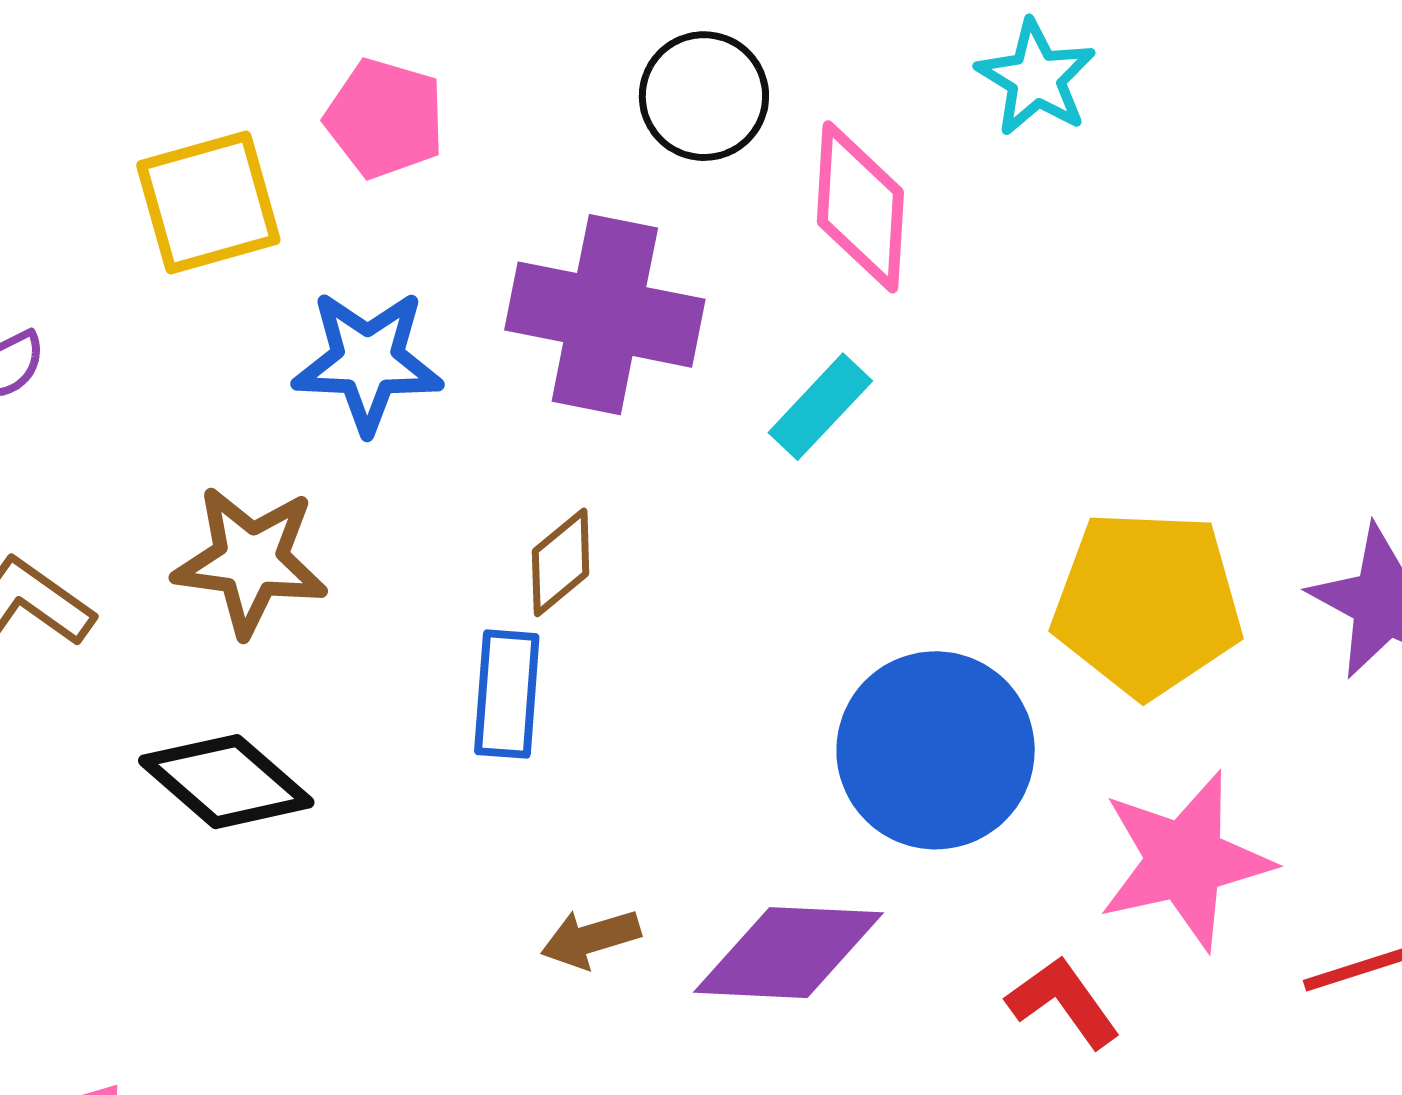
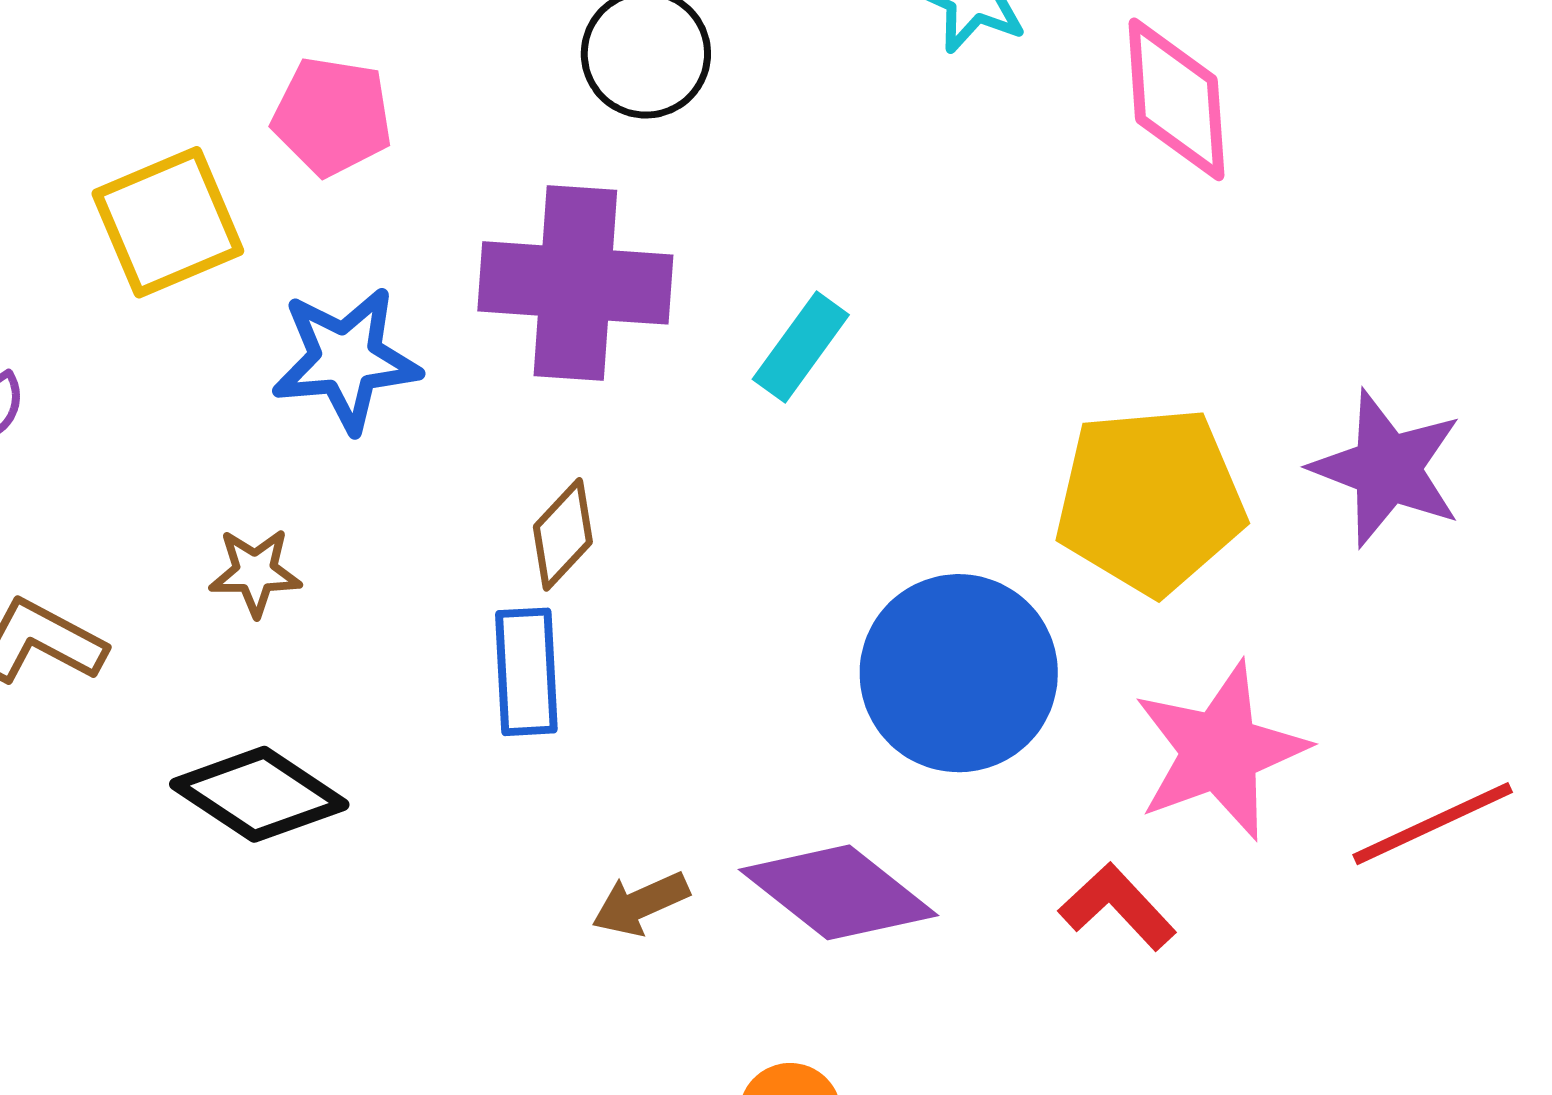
pink diamond: (860, 207) -> (1176, 99), moved
brown star: (251, 561) -> (255, 572), size x0.6
purple diamond: (788, 953) -> (839, 892), turned 43

